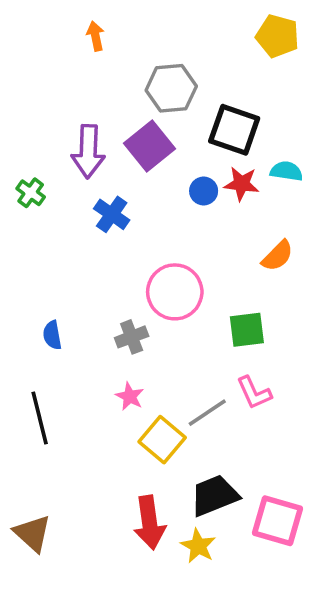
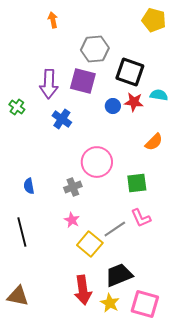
purple square: (150, 146) -> (83, 81), turned -36
pink square: (277, 521) -> (145, 304), moved
brown triangle: (32, 533) -> (18, 296), turned -30

